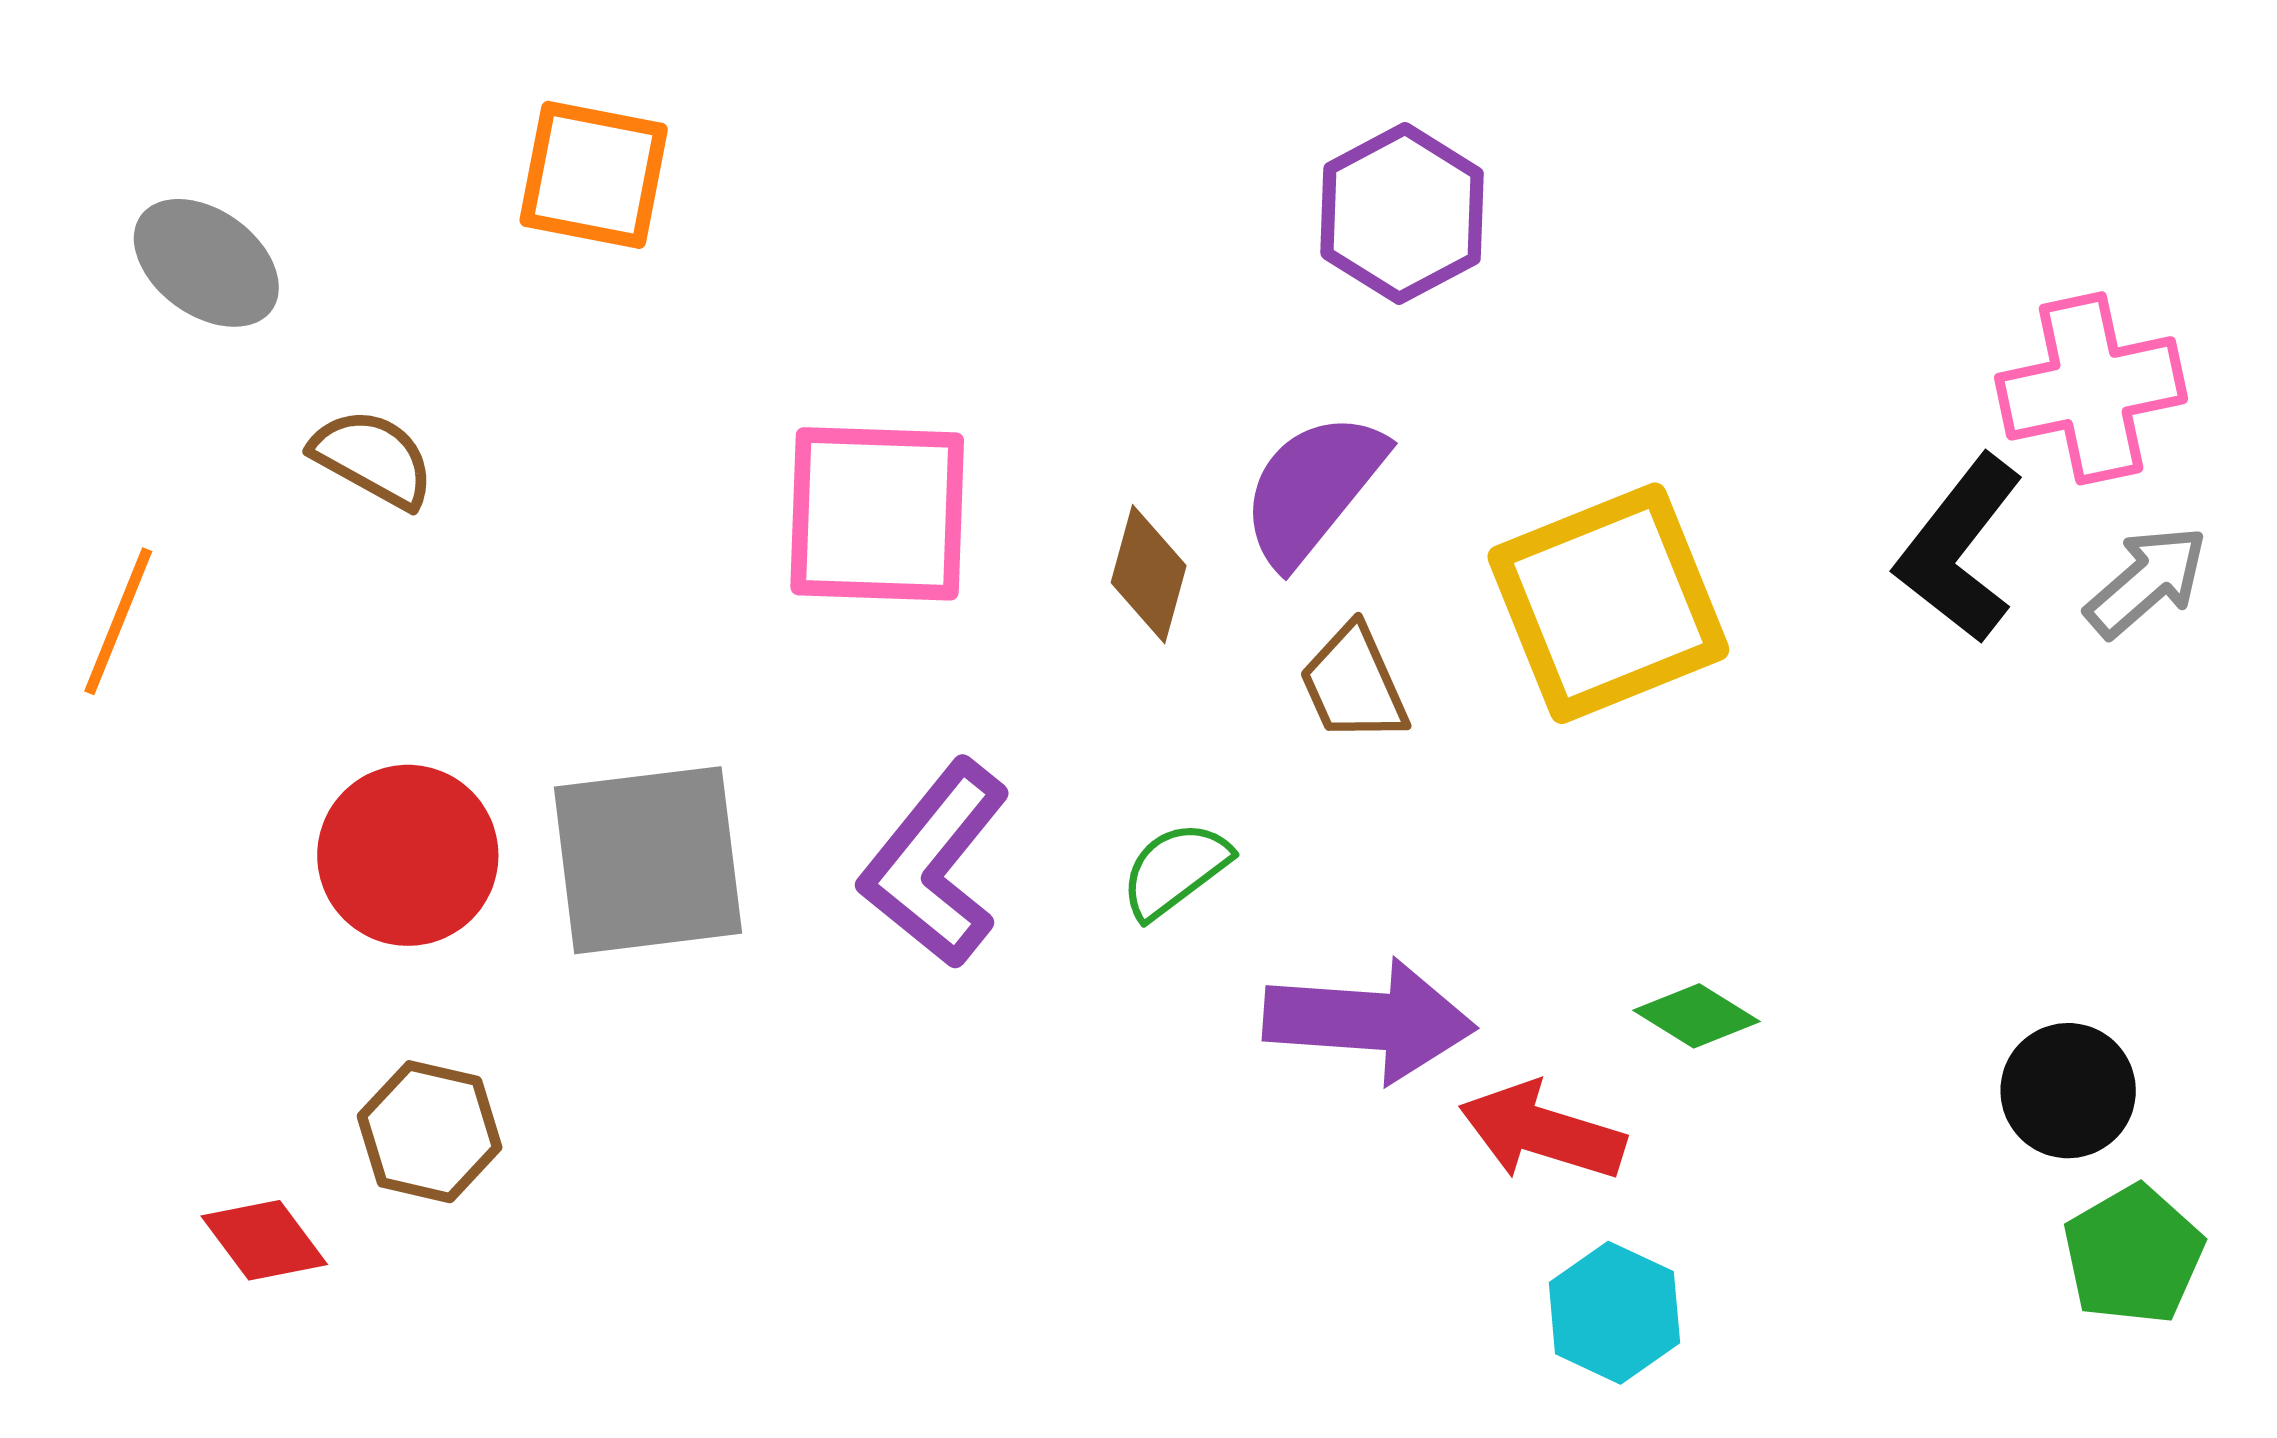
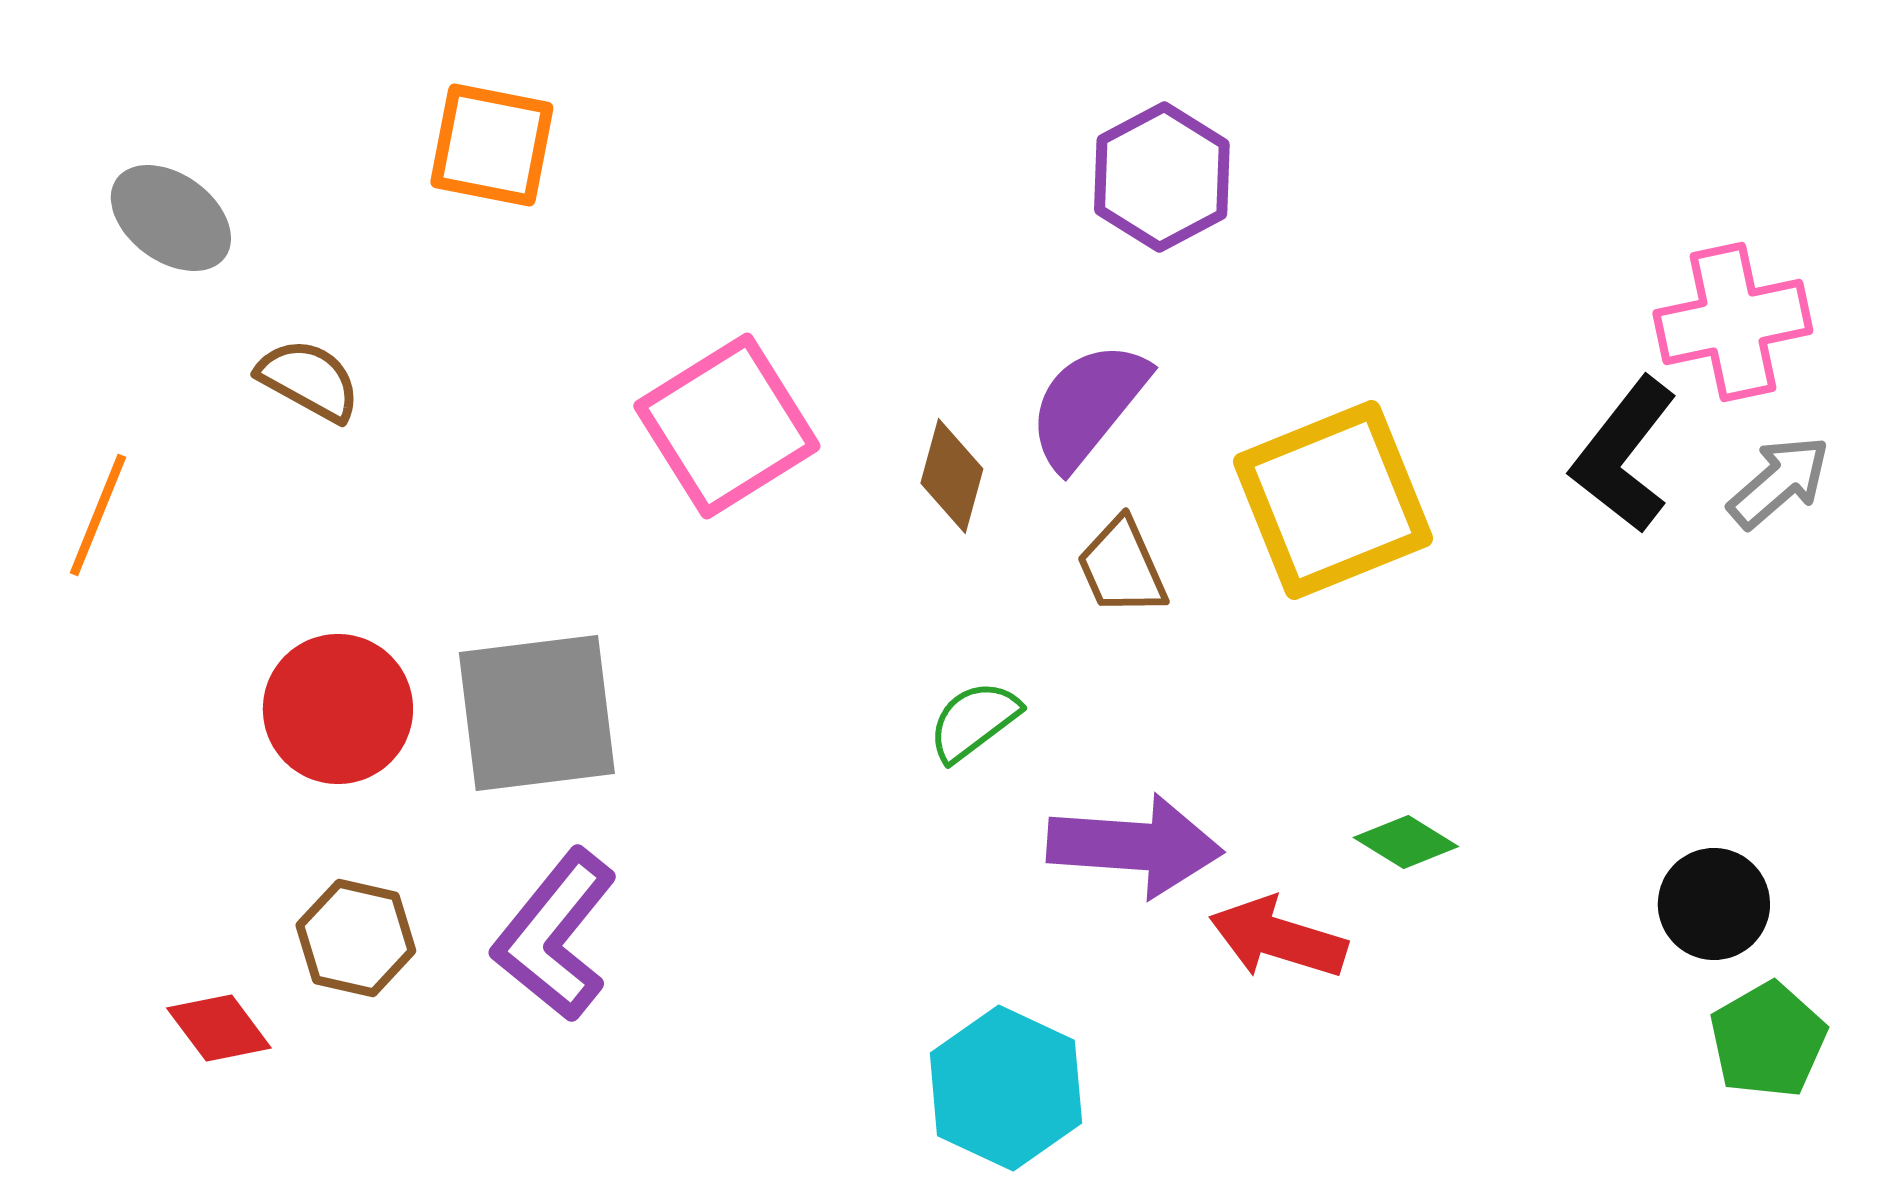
pink square: (877, 514) -> (727, 426), turned -34
purple L-shape: (935, 864) -> (555, 935), moved
cyan hexagon: (1614, 1313) -> (1006, 1088), moved, size x1.4

